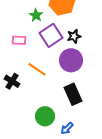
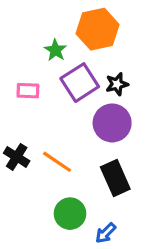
orange line: (37, 69) -> (57, 162), moved

